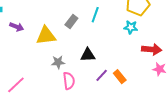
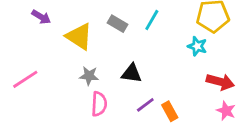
gray rectangle: (71, 22) -> (118, 24), turned 72
yellow triangle: (46, 36) -> (79, 36), turned 30
pink line: (16, 85) -> (25, 79), moved

